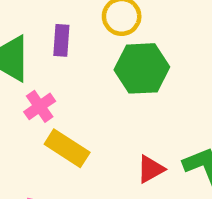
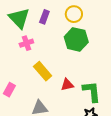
yellow rectangle: (67, 148) -> (43, 71), moved

